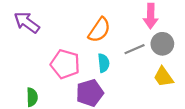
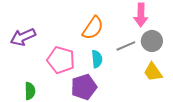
purple arrow: (27, 22) -> (23, 37), moved, turned -60

